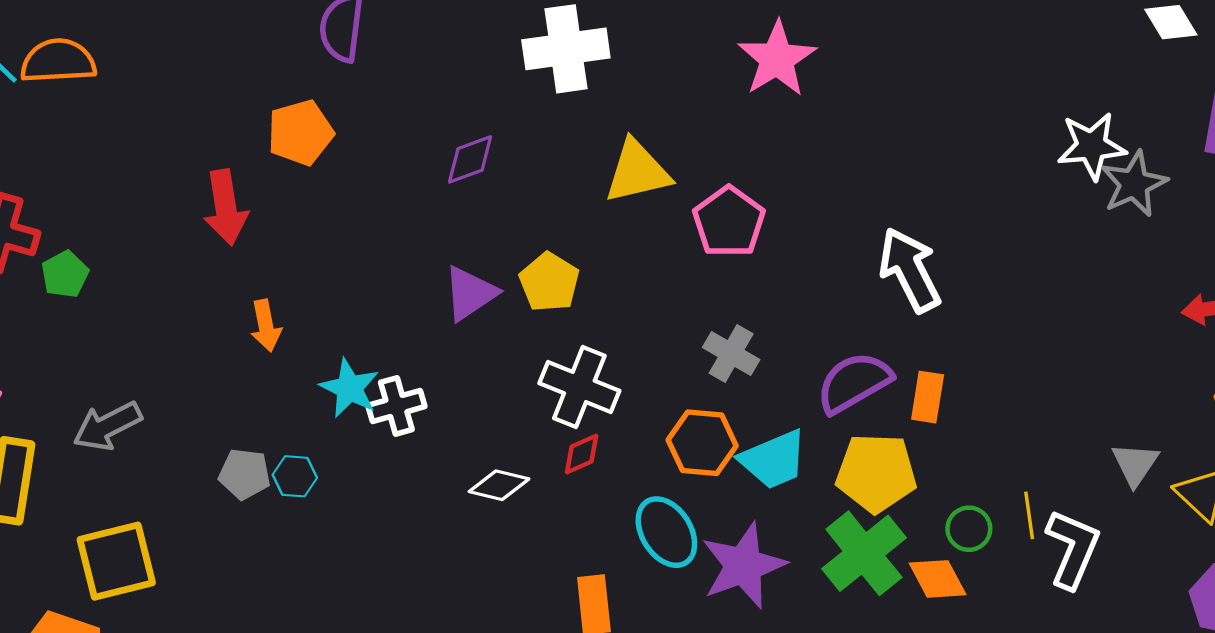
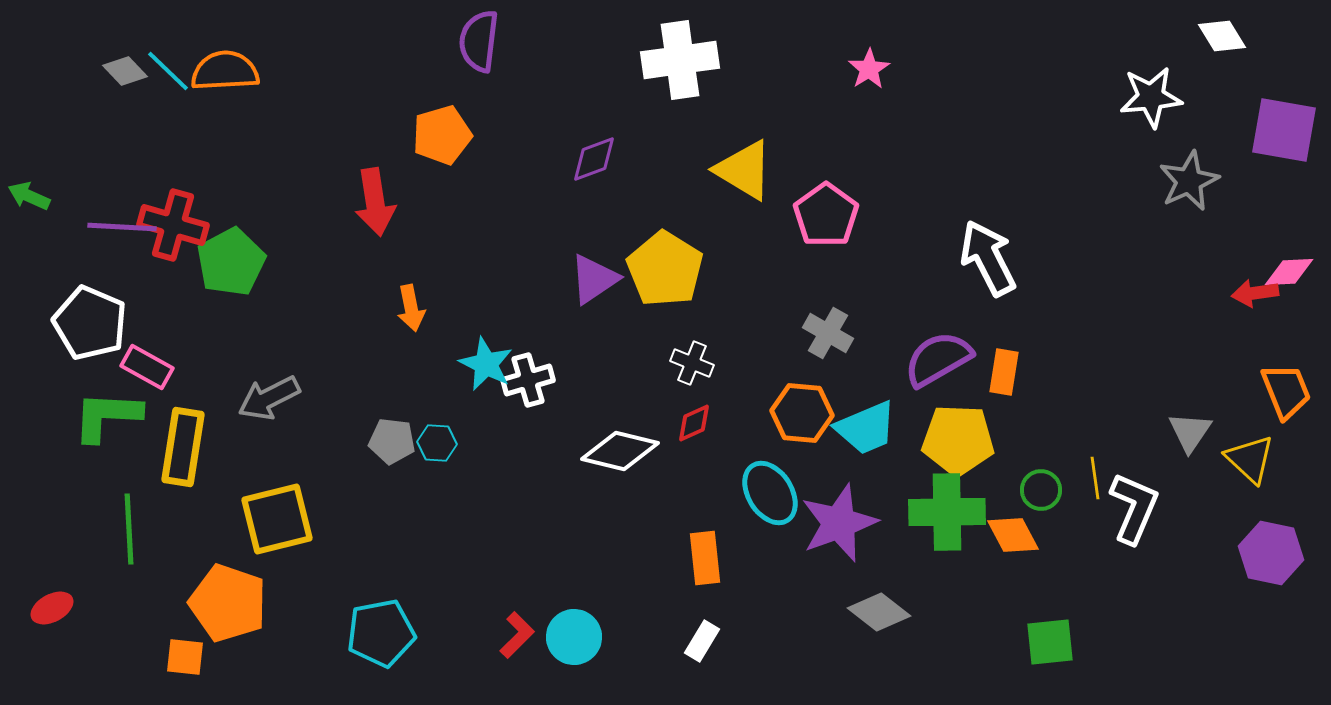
pink star: (777, 59) -> (869, 69), size x0.6
white star: (1092, 146) -> (1151, 97), moved
yellow triangle: (637, 172) -> (744, 170), turned 44
green pentagon: (65, 274) -> (231, 262), size x1.6
yellow pentagon: (549, 282) -> (665, 269), size x1.4
white cross: (579, 387) -> (692, 363), size x0.6
white diamond: (499, 485) -> (620, 451), size x1.4
green cross: (864, 553) -> (947, 512), turned 38

